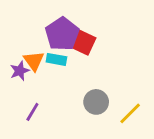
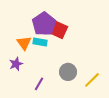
purple star: (20, 71) -> (16, 64), moved
purple line: (32, 112) -> (39, 84), moved

